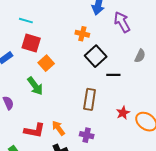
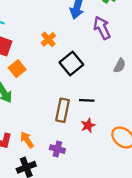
orange cross: (82, 34) -> (48, 39), moved, turned 32
black line: (113, 75) -> (87, 100), moved
red star: (123, 113) -> (88, 125), moved

